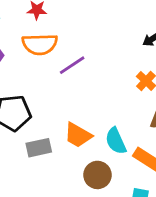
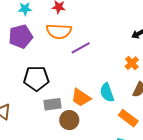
cyan semicircle: (116, 141) -> (107, 93), moved
brown circle: (97, 175) -> (69, 120), moved

